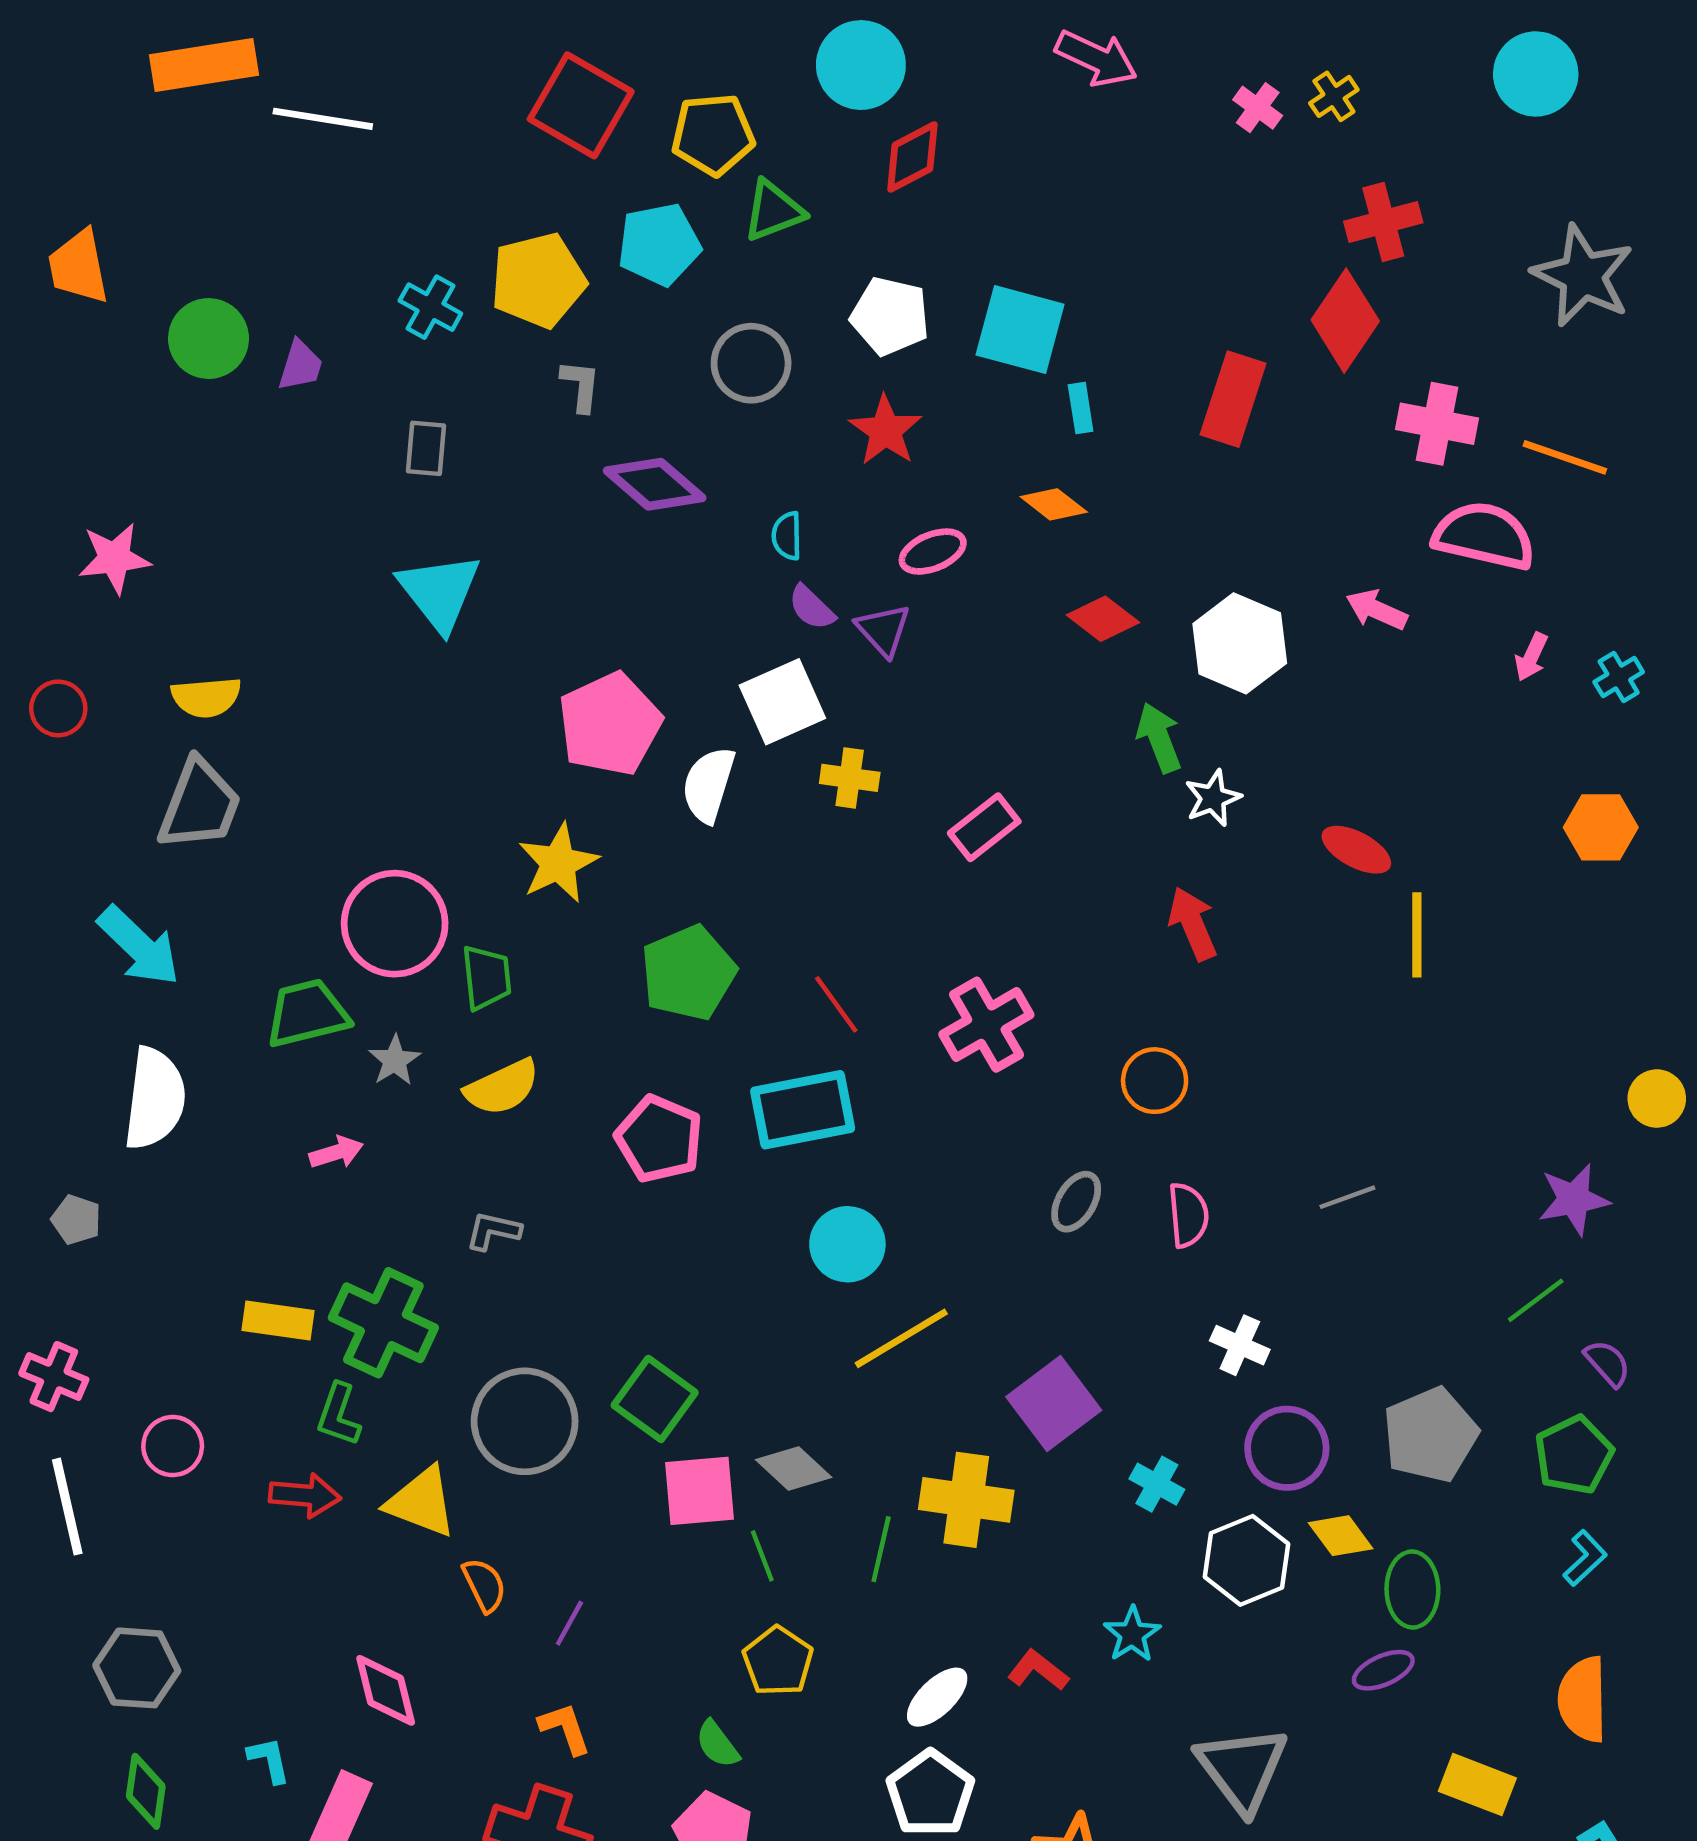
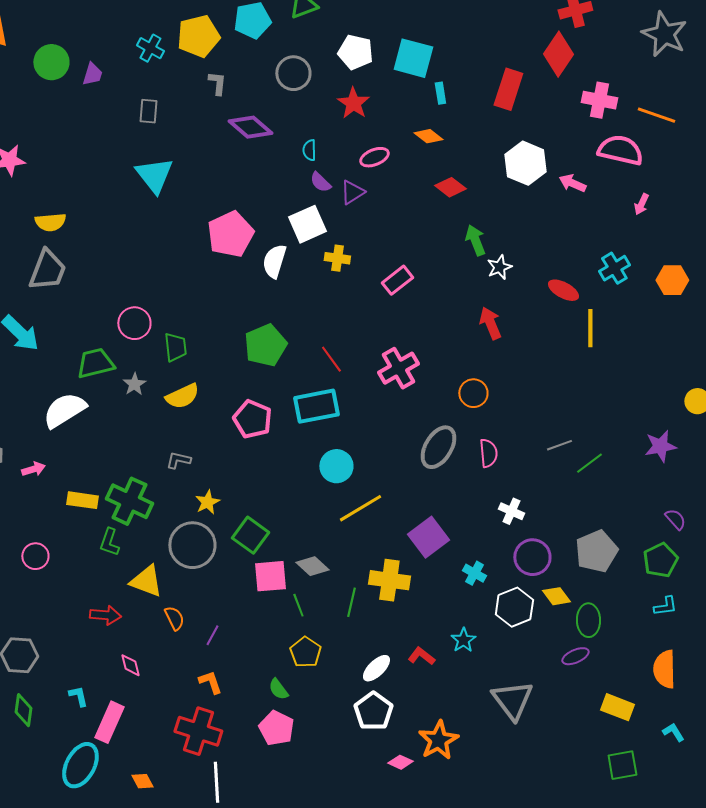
purple triangle: (883, 630) -> (352, 192), turned 40
white hexagon: (1240, 643) -> (525, 163), moved
cyan cross: (1619, 677) -> (614, 268), moved, size x1.4
yellow star: (558, 863) -> (207, 502), moved, size x0.7
pink circle: (395, 924) -> (134, 323), size x0.7
white semicircle: (155, 1099) -> (64, 410), moved, turned -129
pink arrow: (336, 1152) -> (33, 469), moved
gray ellipse: (1076, 1202) -> (438, 447), size x1.6
green line: (1536, 1300) -> (589, 463), moved
red arrow: (305, 1495) -> (105, 615), moved
cyan L-shape: (1585, 1558) -> (665, 606), turned 35
pink diamond: (386, 1690) -> (130, 665), size x0.7

